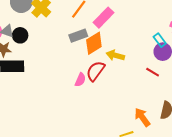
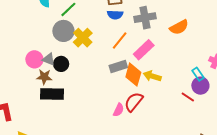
orange diamond: (94, 43) -> (133, 75), turned -45
yellow arrow: (115, 55) -> (152, 76), moved
red line: (153, 72) -> (188, 97), moved

